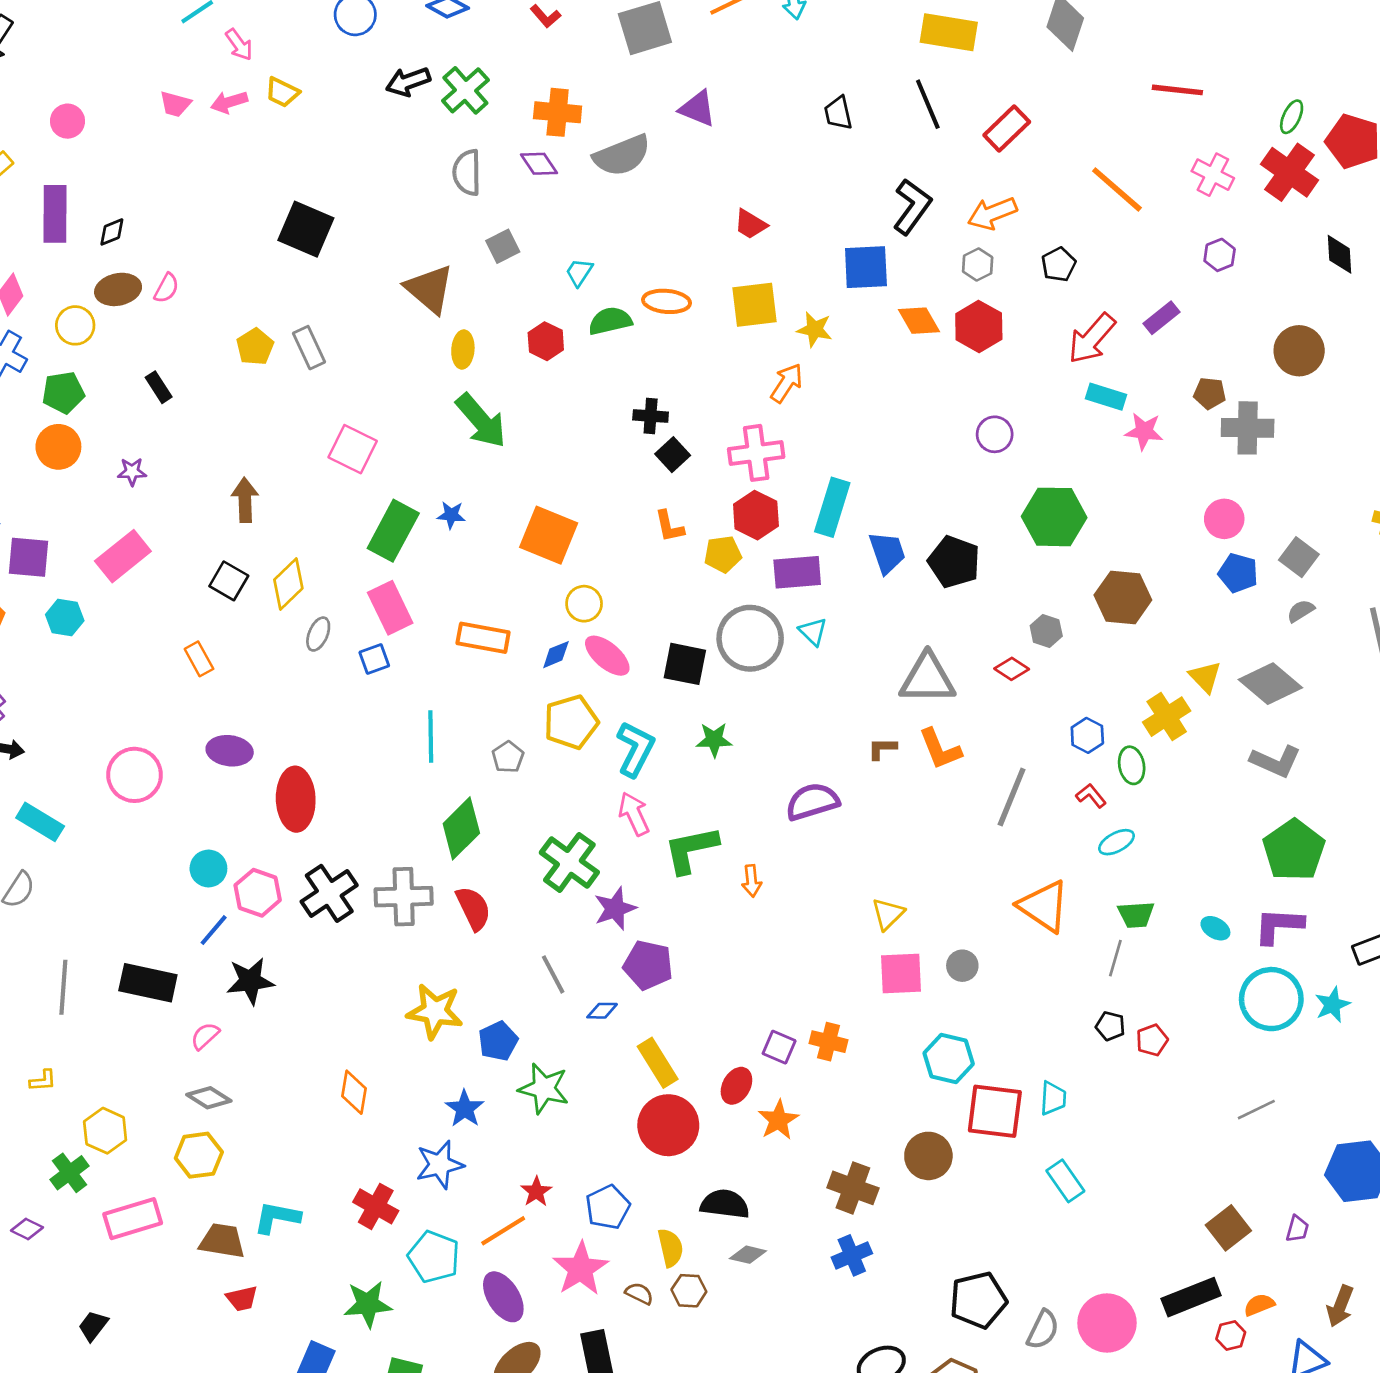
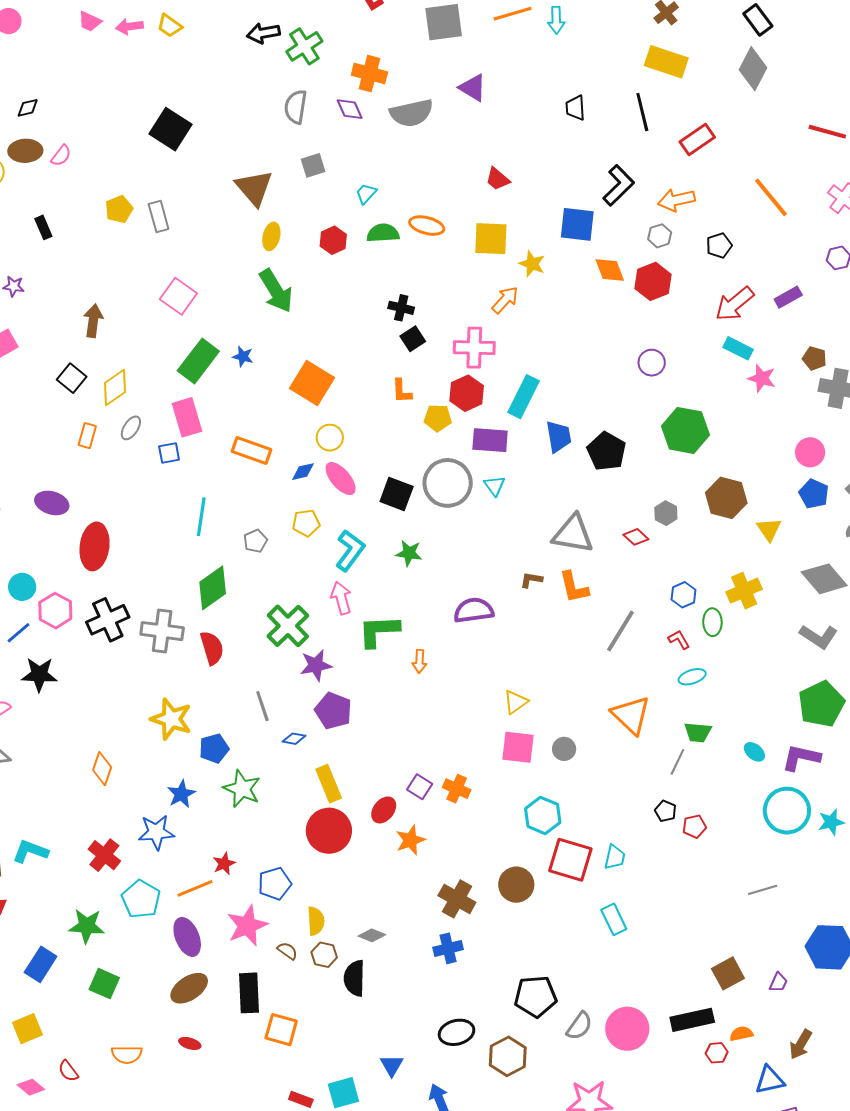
orange rectangle: (199, 659) -> (87, 436), moved, turned 35
yellow triangle: (1205, 677) -> (769, 529), moved
yellow pentagon: (571, 722) -> (306, 523), size x0.7
black semicircle: (725, 1204) -> (354, 978), moved, turned -105

